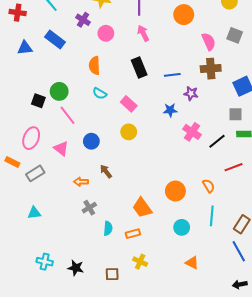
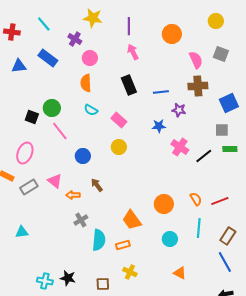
pink circle: (106, 33) -> (90, 58), moved
pink triangle: (61, 148) -> (55, 181), moved
red line: (234, 167) -> (220, 201), moved
cyan triangle: (34, 213) -> (22, 232), moved
cyan semicircle: (108, 228) -> (99, 240), size x1.5
cyan cross: (45, 262) -> (45, 281), moved

